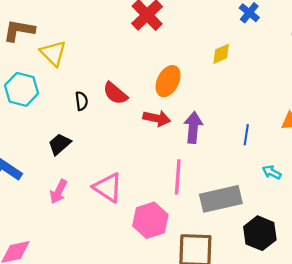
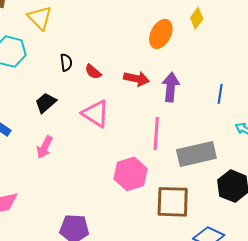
yellow diamond: (221, 54) -> (197, 18), turned -30
orange ellipse: (168, 81) -> (161, 34), moved
red semicircle: (115, 93) -> (93, 72), moved, size x0.7
pink triangle: (108, 187) -> (96, 114), moved

